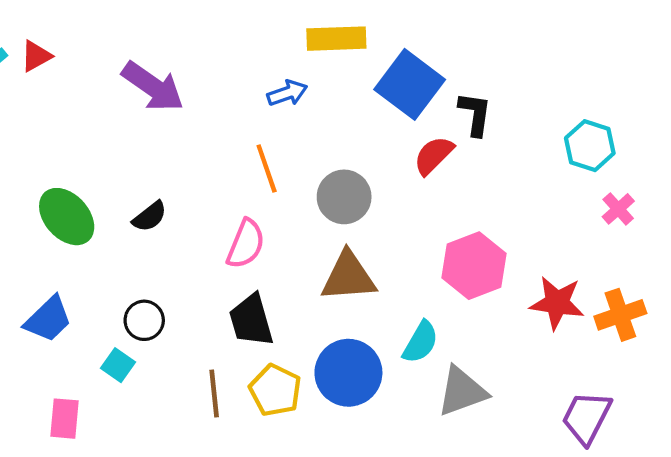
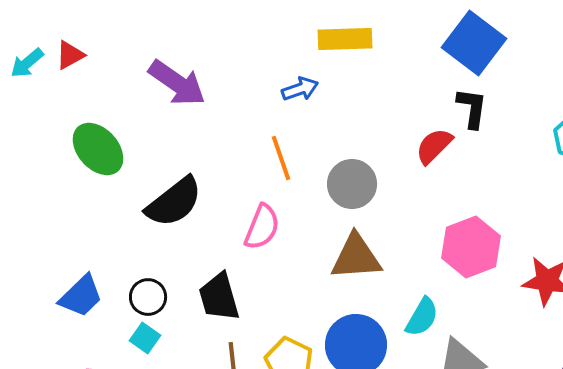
blue square: (410, 84) -> (474, 43), moved
green ellipse: (67, 217) -> (98, 149), moved
black semicircle: (150, 217) -> (174, 202), size x1.8
black circle: (144, 320) -> (148, 297), moved
black trapezoid: (251, 320) -> (219, 297), moved

